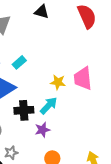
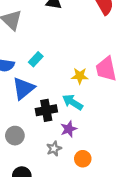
cyan arrow: (49, 106) -> (73, 102), turned -96
gray star: (11, 153) -> (54, 149), moved

